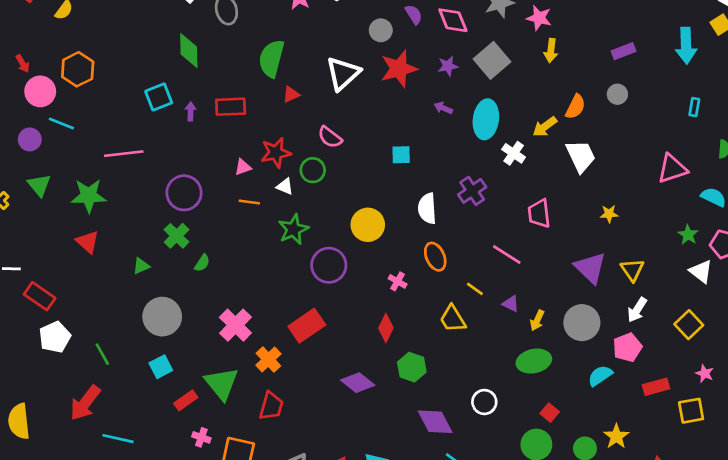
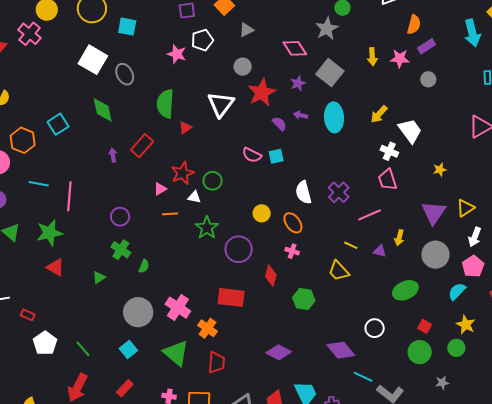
purple semicircle: (414, 14) -> (279, 124), moved
pink star: (539, 18) -> (400, 58), moved
cyan square: (159, 97) -> (58, 124), moved
red rectangle: (231, 107) -> (142, 146), turned -35
orange semicircle: (575, 107) -> (414, 25), moved
cyan line: (61, 124) -> (39, 184), moved
pink semicircle: (330, 137) -> (252, 155), moved
white cross: (514, 153) -> (389, 151), moved
pink line: (124, 154) -> (69, 196), turned -68
purple cross: (472, 191) -> (339, 192), moved
purple circle: (184, 193) -> (120, 217), size x0.7
yellow circle: (368, 225) -> (262, 213), size x0.7
pink line: (507, 254) -> (369, 215), turned -45
orange ellipse: (435, 257) -> (293, 223), moved
purple triangle: (590, 268) -> (434, 213), turned 32
yellow triangle: (632, 270) -> (465, 208), turned 42
red rectangle: (40, 296) -> (28, 315), size x0.6
gray circle: (162, 317) -> (138, 312), moved
yellow arrow: (537, 320) -> (399, 238), moved
red rectangle: (307, 326) -> (231, 297), turned 52
red diamond: (386, 328) -> (271, 276), moved
green hexagon: (412, 367) -> (304, 299), moved
purple diamond: (358, 383) -> (279, 352), moved
red rectangle: (186, 400) -> (125, 388), moved
yellow star: (616, 436) -> (466, 325), moved

